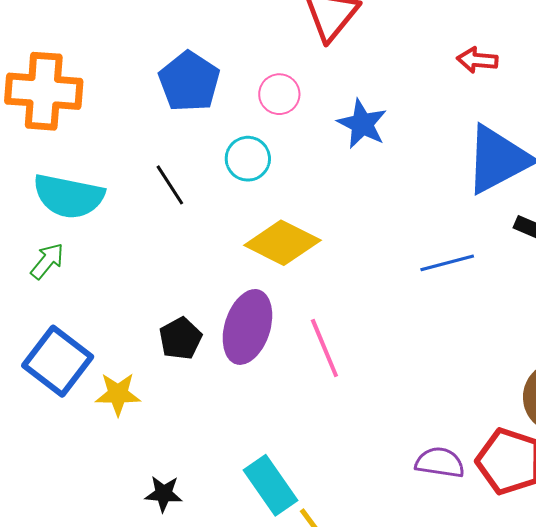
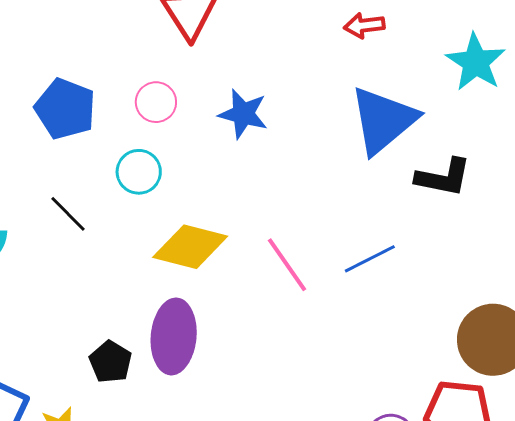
red arrow: (477, 60) -> (364, 25), moved
blue line: (447, 263) -> (370, 259), moved
pink line: (324, 348) -> (287, 265), moved

